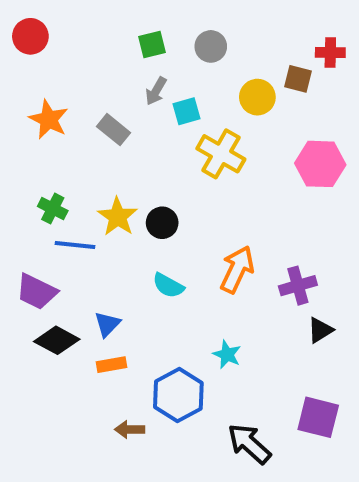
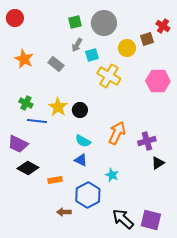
gray circle: (211, 46) -> (104, 23), size x1.6
red cross: (330, 53) -> (163, 26), turned 32
brown square: (298, 79) -> (147, 39), turned -32
blue triangle: (107, 324) -> (81, 160), moved, turned -48
purple square: (318, 417) -> (151, 220), moved

